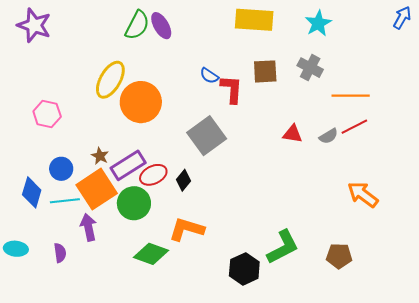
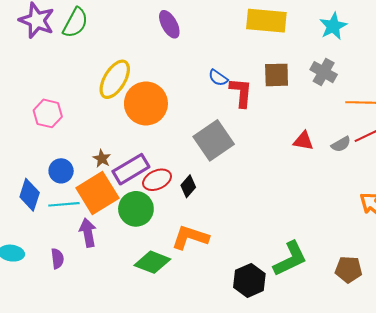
green semicircle: (137, 25) -> (75, 23), moved

